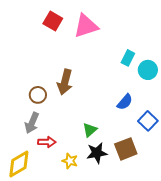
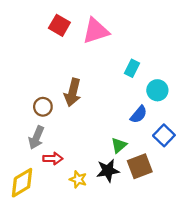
cyan rectangle: (128, 58) -> (132, 68), moved
cyan circle: (148, 70) -> (157, 90), moved
green triangle: (90, 130) -> (119, 145), moved

